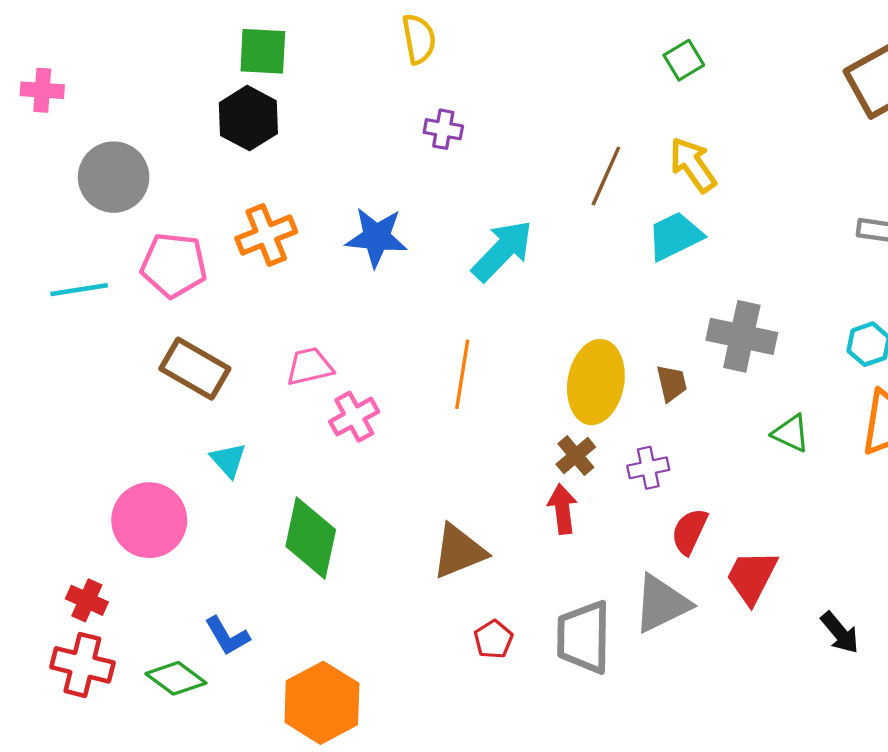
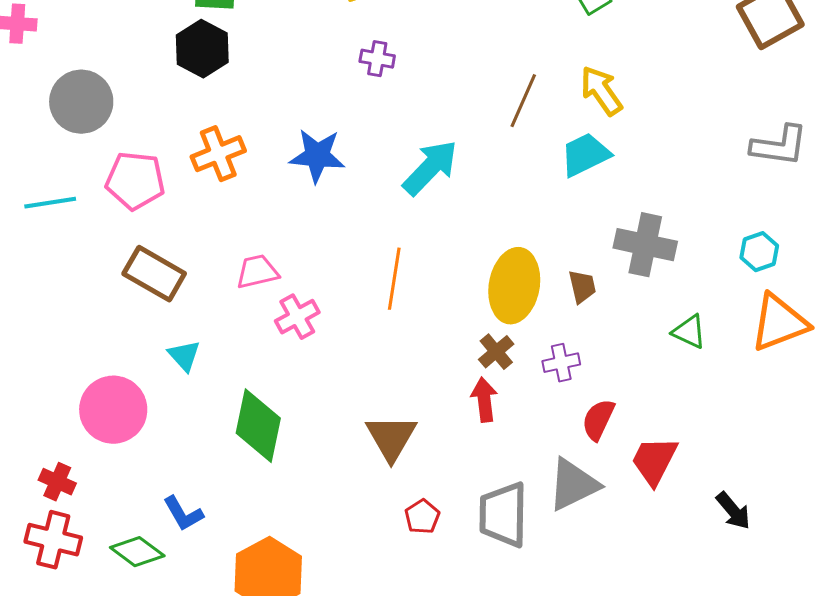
brown triangle: (459, 551) -> (391, 438), turned -38

